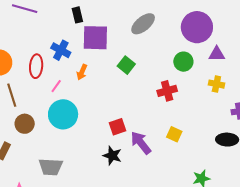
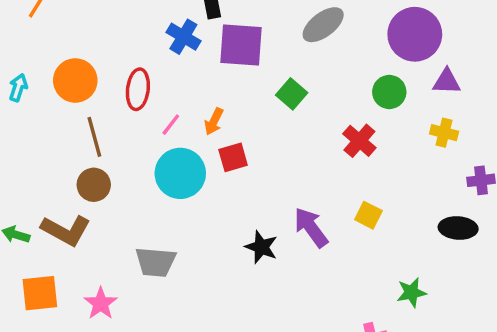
blue cross: (61, 50) -> (183, 37), moved
orange arrow: (82, 72) -> (214, 121), moved
red cross: (167, 91) -> (359, 141), turned -36
brown circle: (25, 124) -> (94, 185), moved
red square: (118, 127) -> (233, 157), moved

